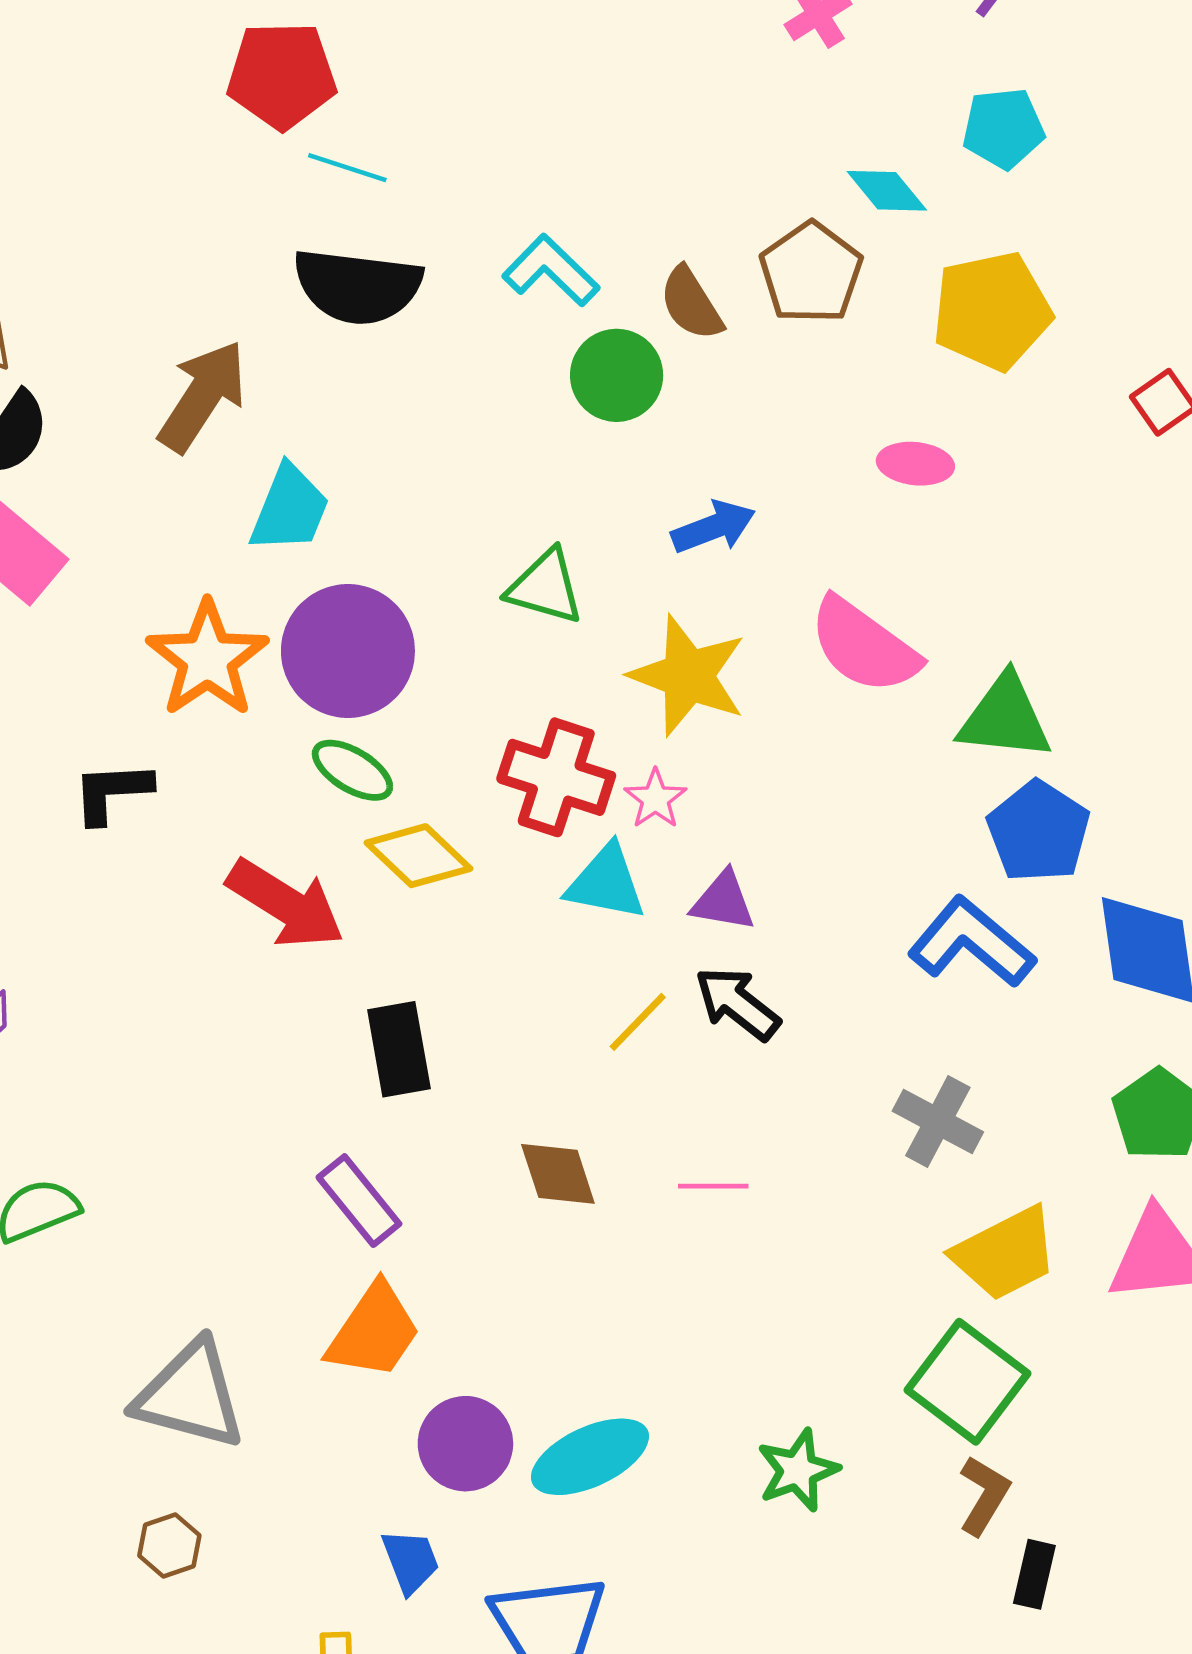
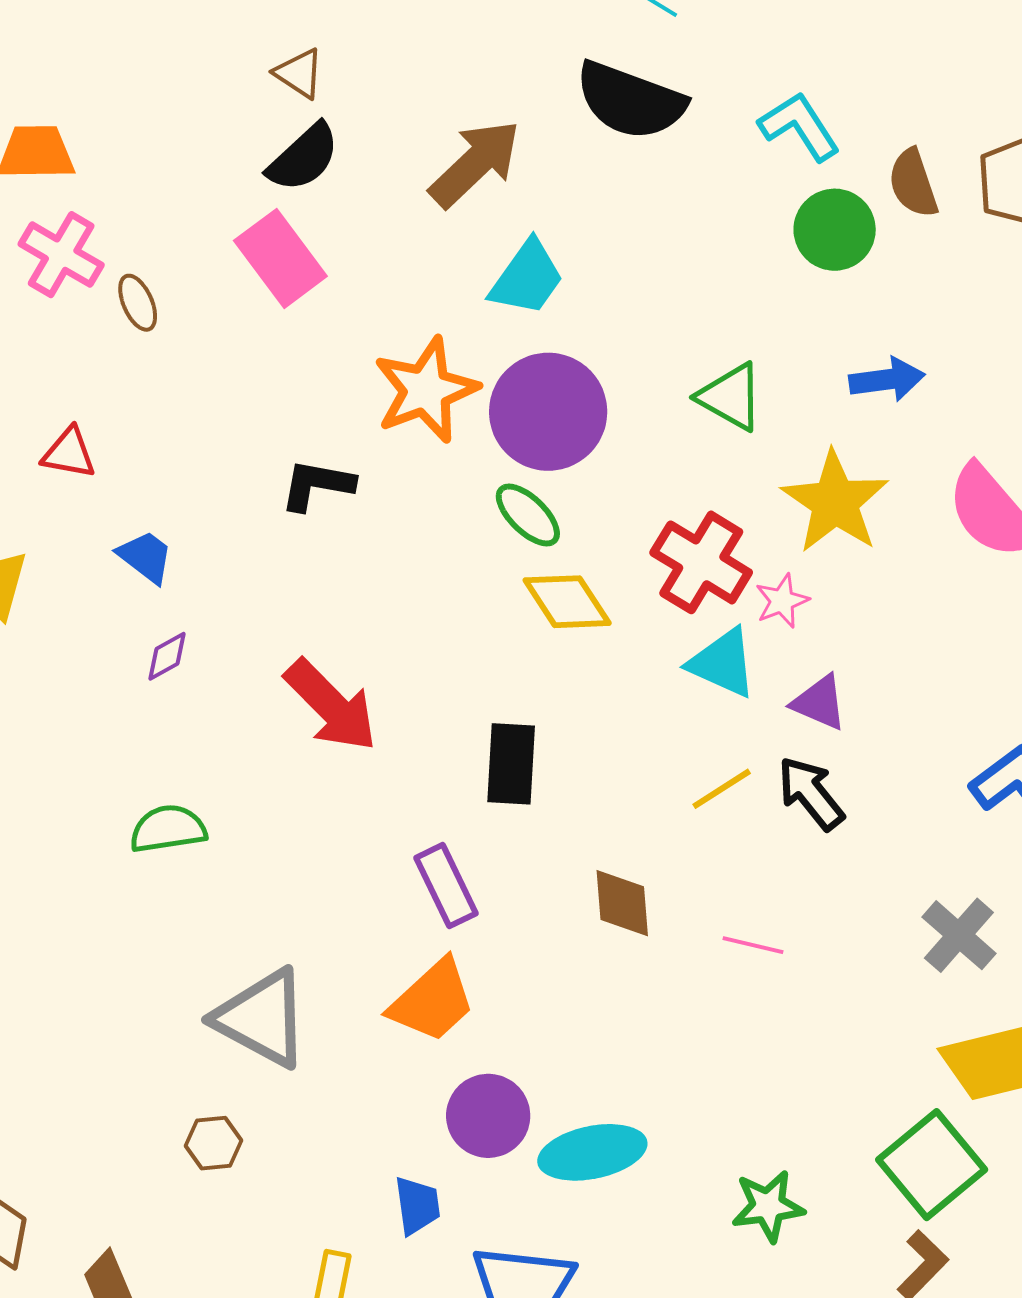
red arrow: (286, 904) -> (331, 706), moved

